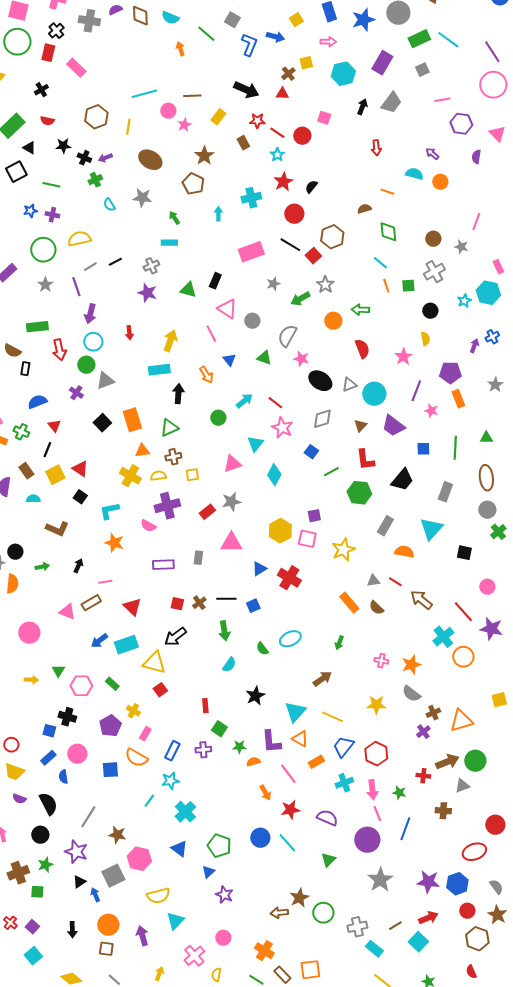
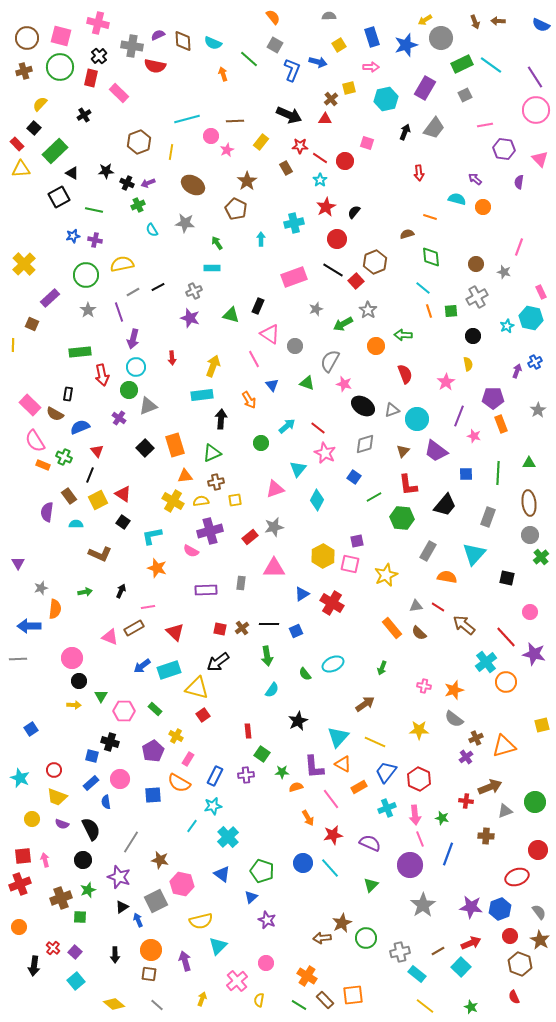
red semicircle: (47, 121) -> (155, 66), moved, size x1.5
brown semicircle: (12, 351) -> (55, 414), moved
black circle: (15, 552) -> (79, 681), moved
green circle: (475, 761) -> (535, 802), moved

